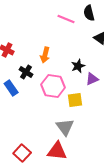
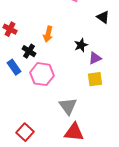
pink hexagon: (53, 86) -> (42, 74), moved
yellow square: (75, 100) -> (95, 79), moved
red triangle: (57, 151) -> (74, 132), moved

